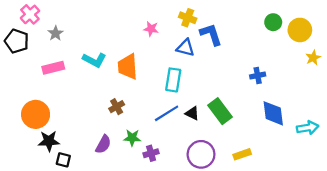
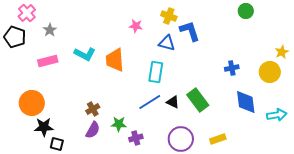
green circle: (273, 22) -> (246, 11), moved
yellow circle: (300, 30) -> (270, 72), moved
brown cross: (117, 107) -> (93, 109), moved

